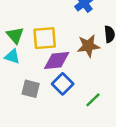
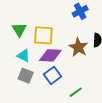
brown star: (88, 46) -> (78, 47), turned 30
cyan triangle: (12, 56) -> (23, 56), moved

